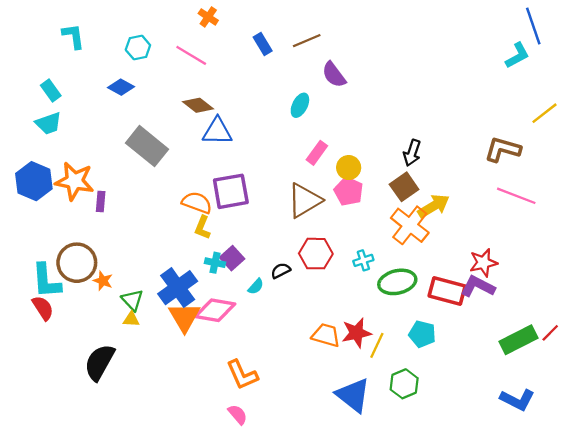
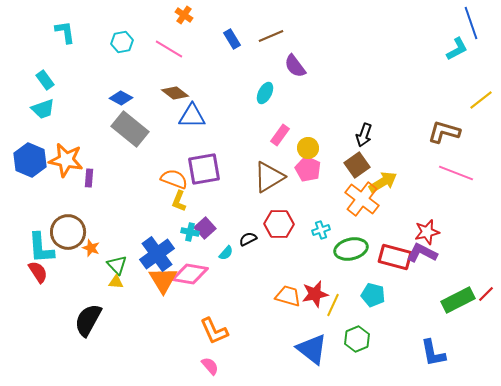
blue diamond: (121, 87) -> (121, 98), moved
blue L-shape: (517, 400) -> (433, 353), moved, turned 52

